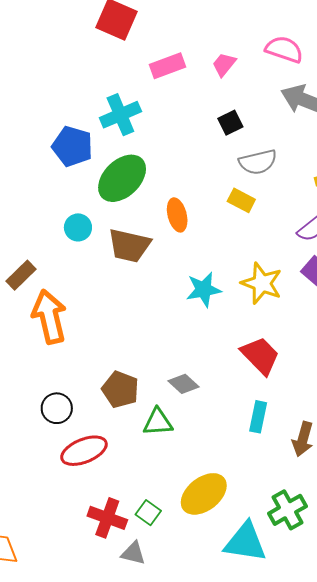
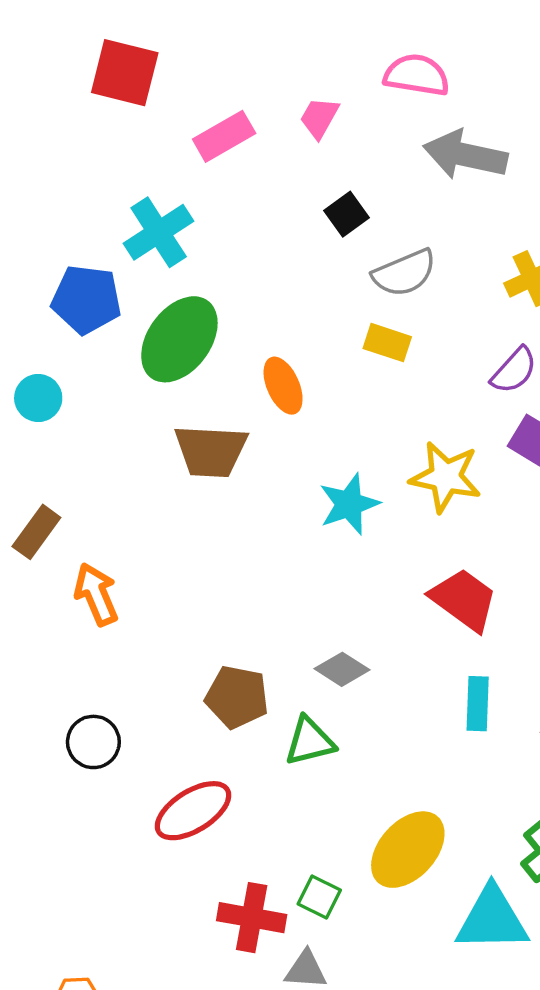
cyan circle: (78, 227) -> (38, 398), moved
orange arrow: (49, 317) -> (96, 594), size x0.7
black circle: (57, 408) -> (93, 742), moved

